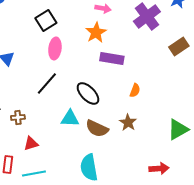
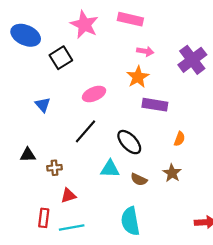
black square: (46, 20) -> (61, 58), moved
pink ellipse: (55, 48) -> (94, 94), turned 60
brown semicircle: (97, 128) -> (139, 179), size x0.7

